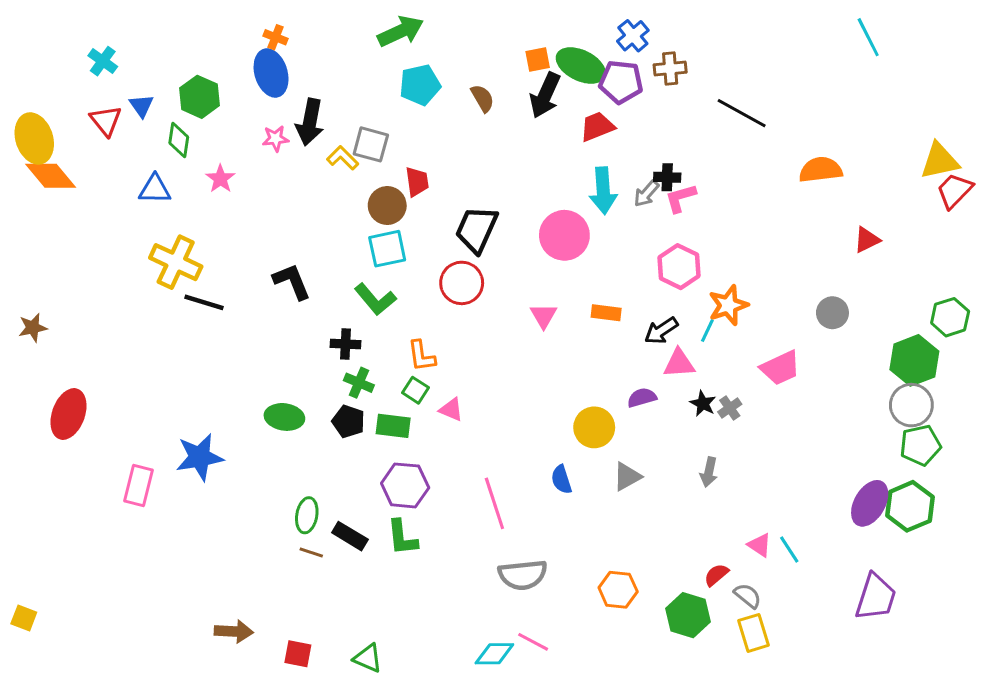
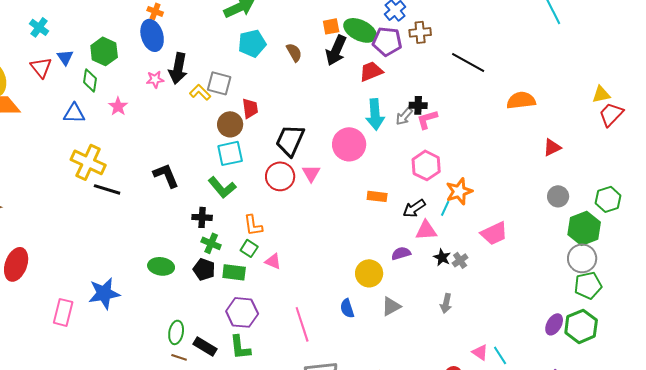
yellow triangle: (940, 161) -> (601, 94), size x0.7
gray circle: (832, 313) -> (558, 196), moved
pink triangle: (544, 316) -> (311, 173), moved
purple ellipse: (870, 503) -> (554, 324), size x0.7

